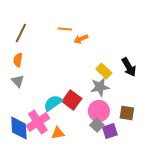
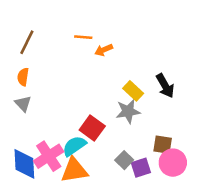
cyan semicircle: (53, 103) -> (74, 146), moved
pink circle: (99, 111) -> (173, 163), moved
orange triangle: (58, 133) -> (74, 170), size x1.6

